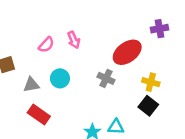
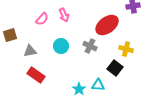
cyan circle: (60, 78) -> (61, 46), moved
black square: (148, 106) -> (115, 68), moved

